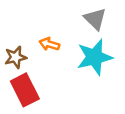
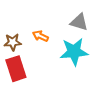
gray triangle: (95, 19) -> (79, 22), turned -36

